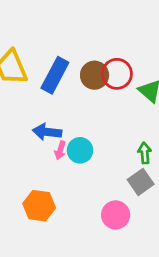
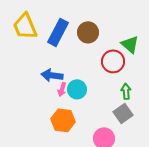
red circle: (117, 74) -> (113, 61), moved
orange hexagon: (39, 206) -> (63, 120), moved

